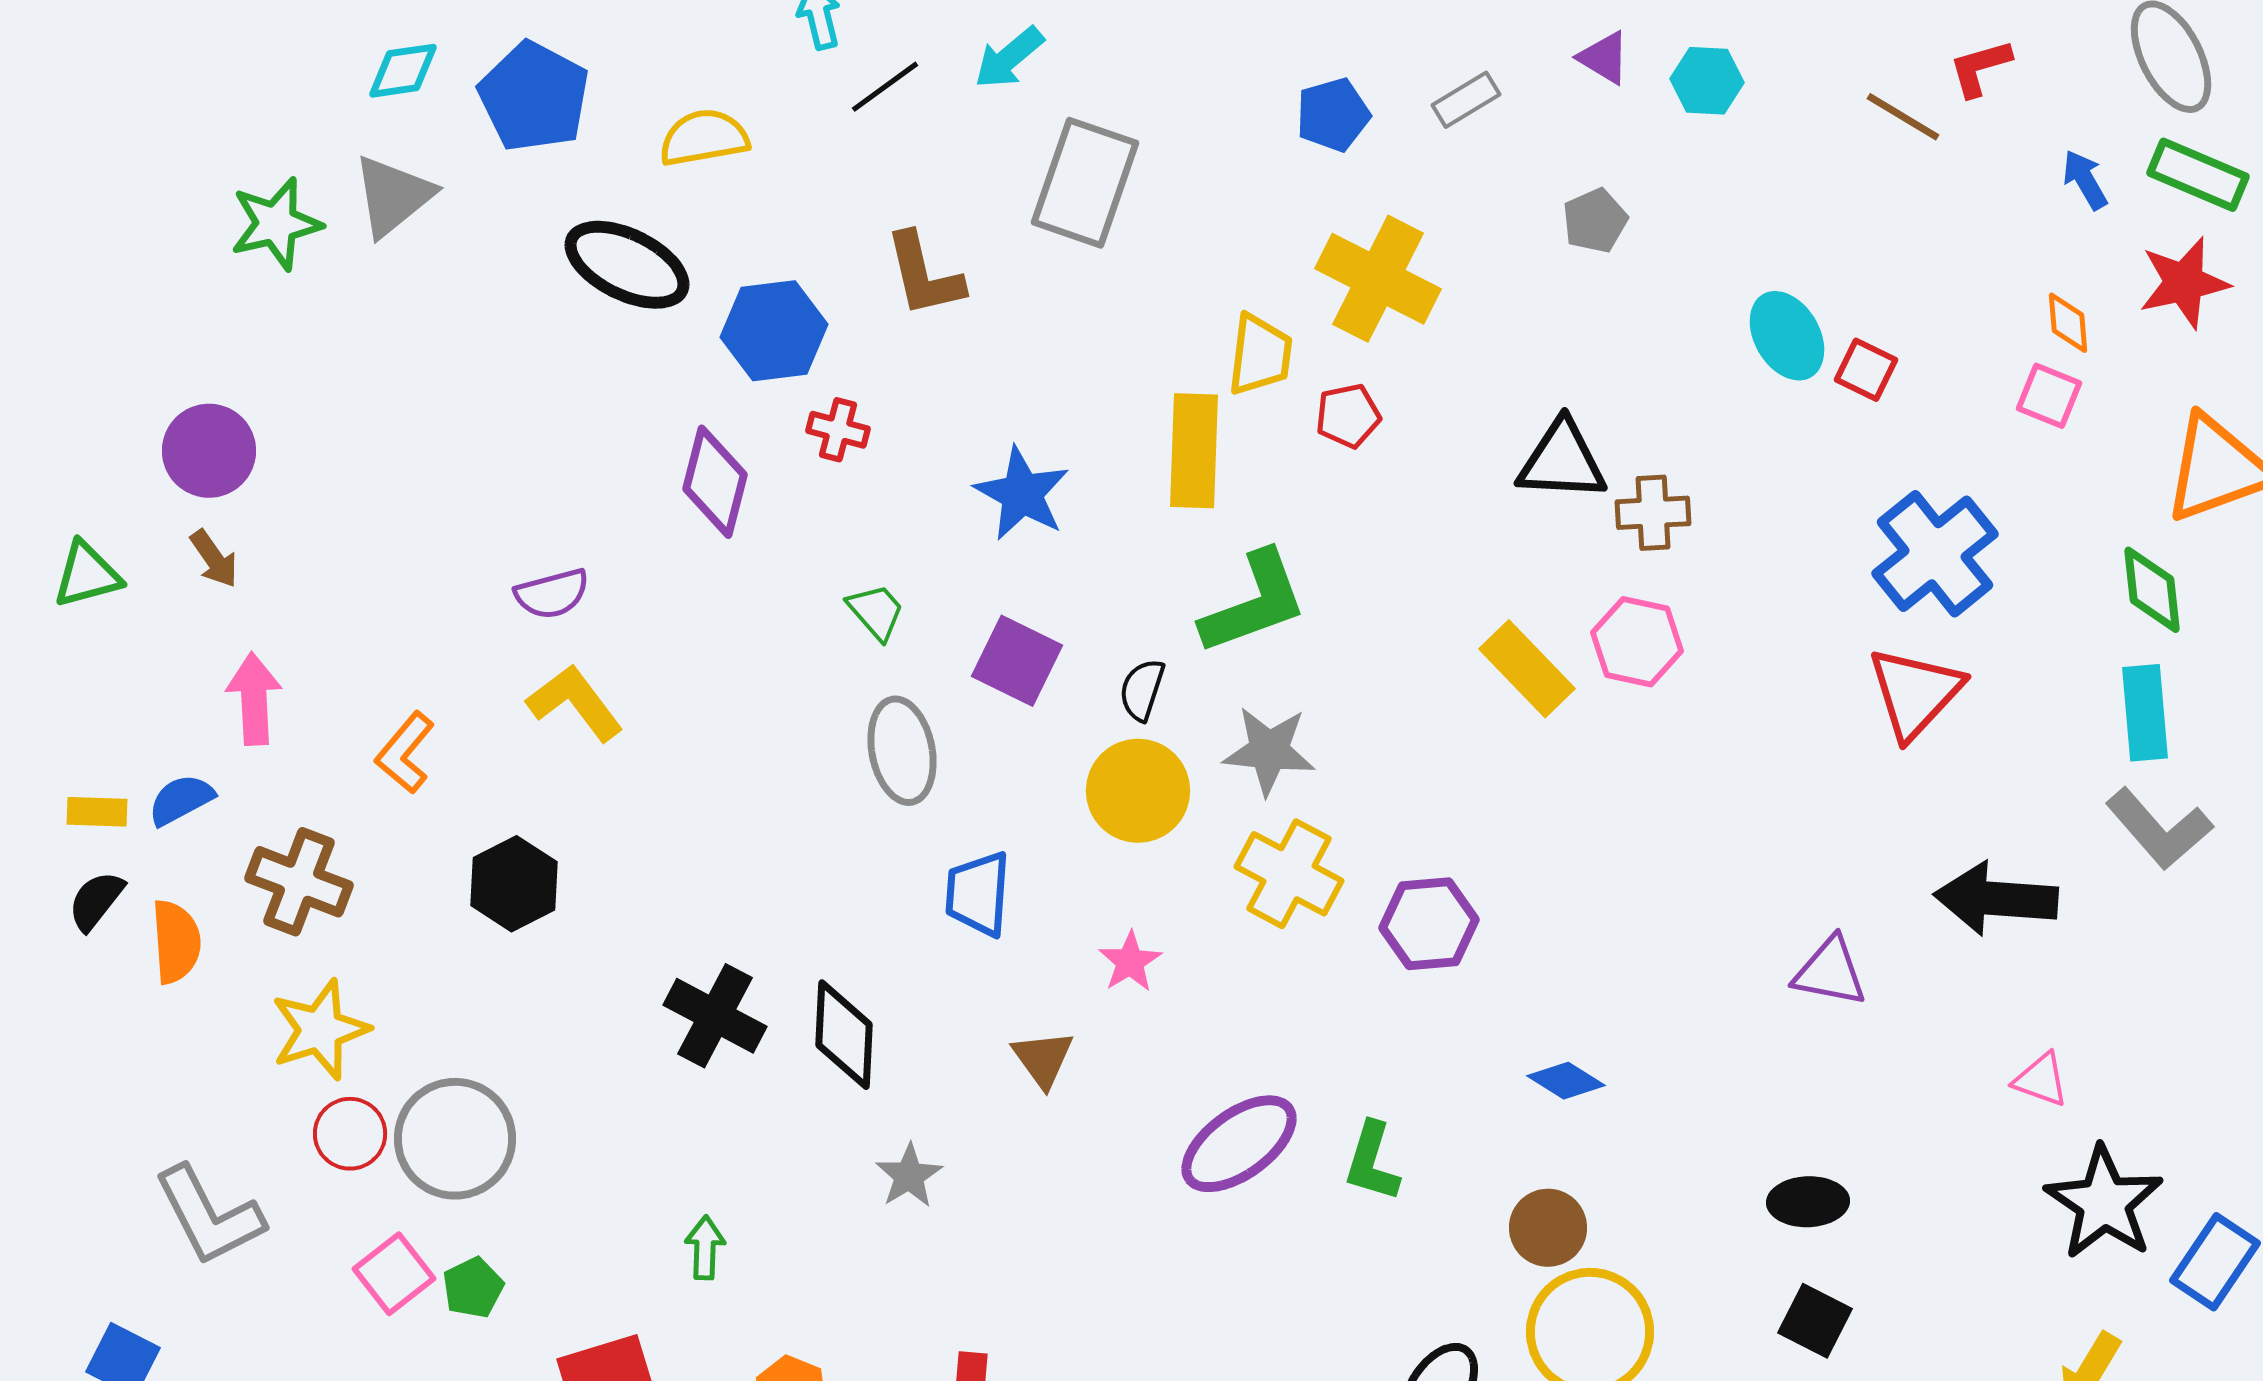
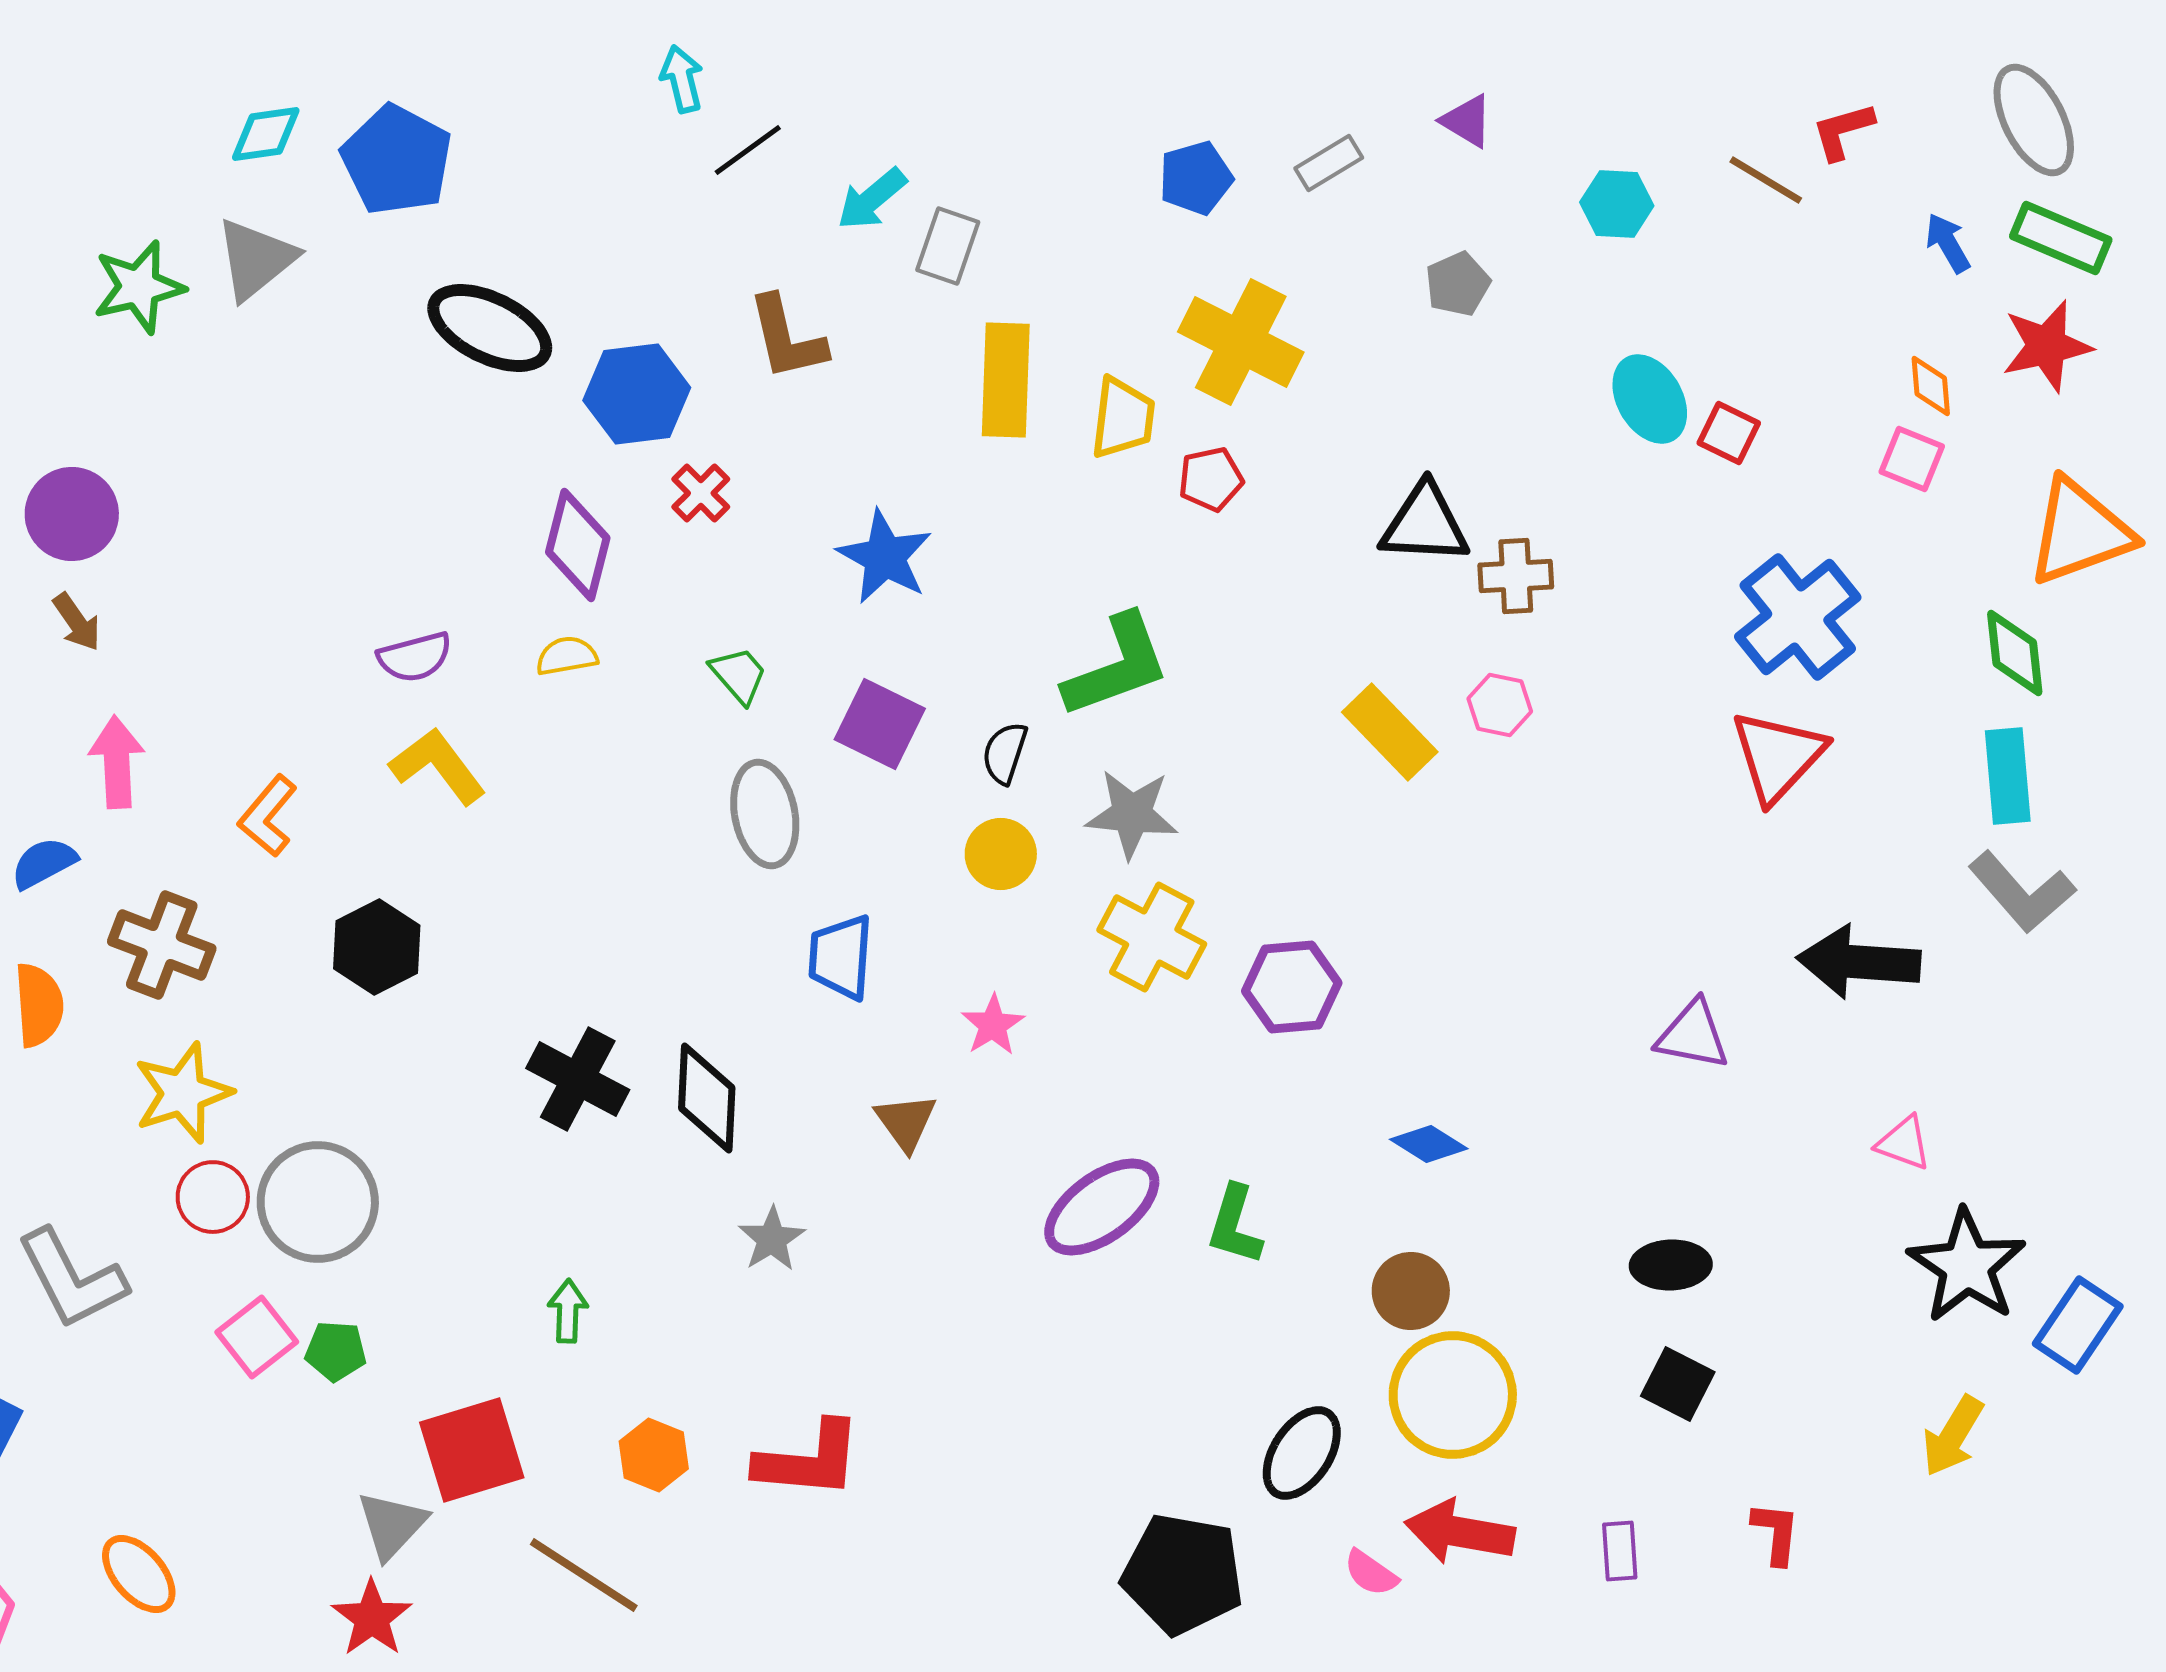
cyan arrow: (1009, 58) -> (872, 199), moved
cyan hexagon: (1707, 81) -> (1617, 204), moved
yellow semicircle: (704, 138) -> (567, 656), moved, size x0.7
gray rectangle: (1085, 183) -> (948, 246), size x0.6
red cross: (838, 430) -> (701, 493), turned 30
yellow rectangle: (1194, 451) -> (1006, 380), moved
pink hexagon: (1637, 642) -> (1500, 705), size x0.7
yellow circle: (1138, 791) -> (1001, 854), size x0.7
green pentagon: (473, 1288) -> (336, 1351), turned 30

